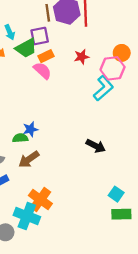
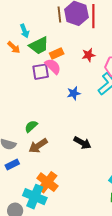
purple square: (40, 36) -> (41, 72), moved
blue star: (30, 129) -> (74, 93), moved
green semicircle: (20, 138) -> (31, 126), turned -40
black arrow: (96, 146) -> (82, 143), moved

